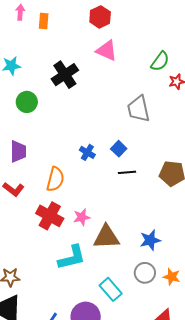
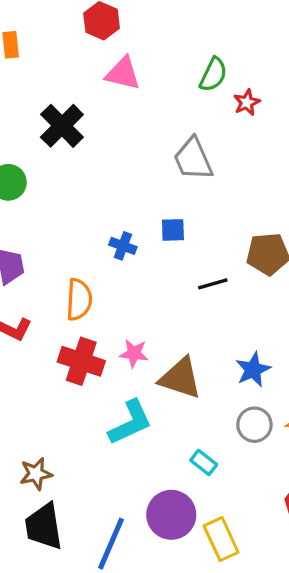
blue square: (119, 149) -> (173, 230), turned -35
black line: (127, 172) -> (213, 284), moved
pink star: (82, 217) -> (134, 353), turned 30
brown triangle: (106, 237) -> (180, 378), turned 32
cyan rectangle: (111, 289) -> (204, 462), size x0.7

